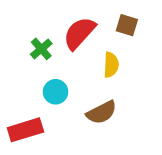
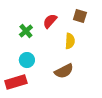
red semicircle: (79, 33) -> (50, 21), size x0.7
cyan circle: (56, 92) -> (27, 60), moved

